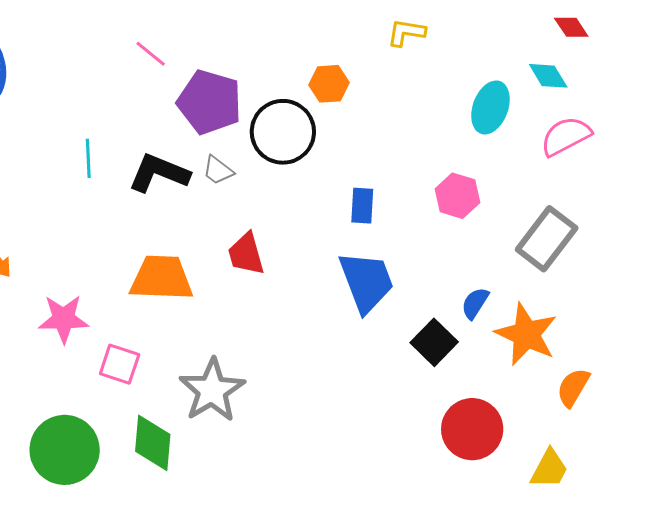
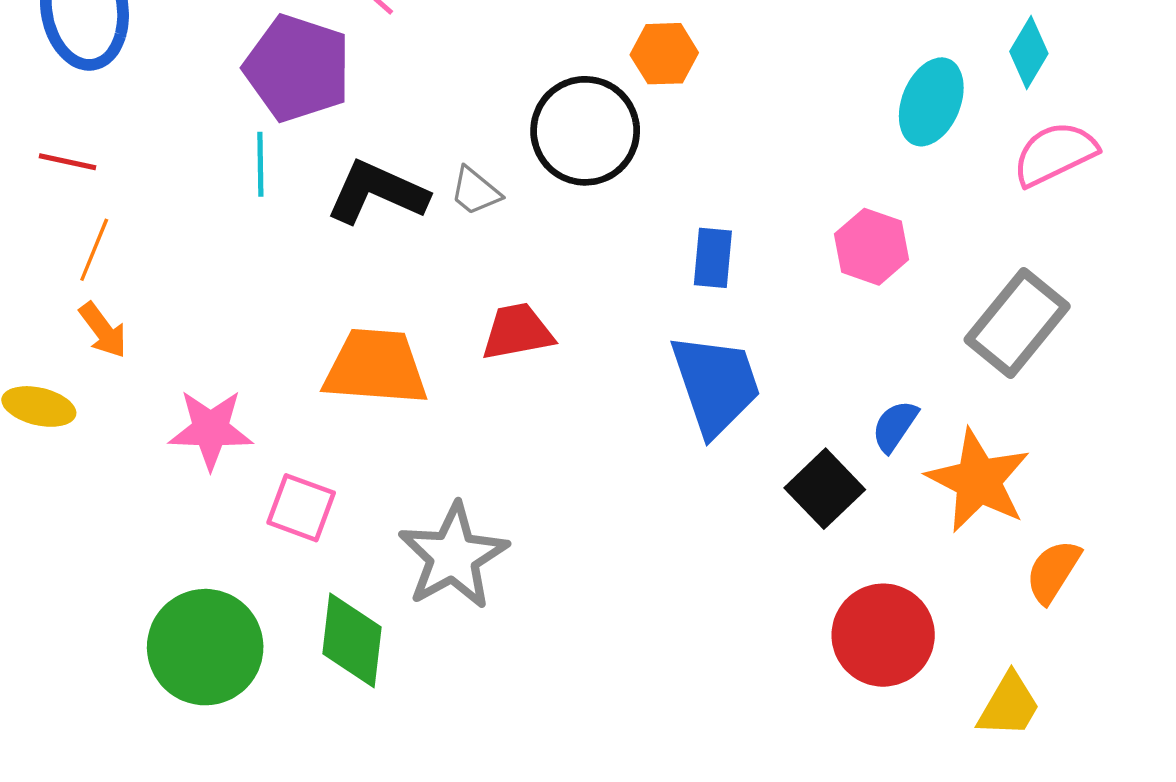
cyan diamond: (548, 76) -> (1029, 52), turned 60
purple pentagon: (210, 102) -> (297, 68), moved
red trapezoid: (246, 254) -> (517, 332), turned 93

